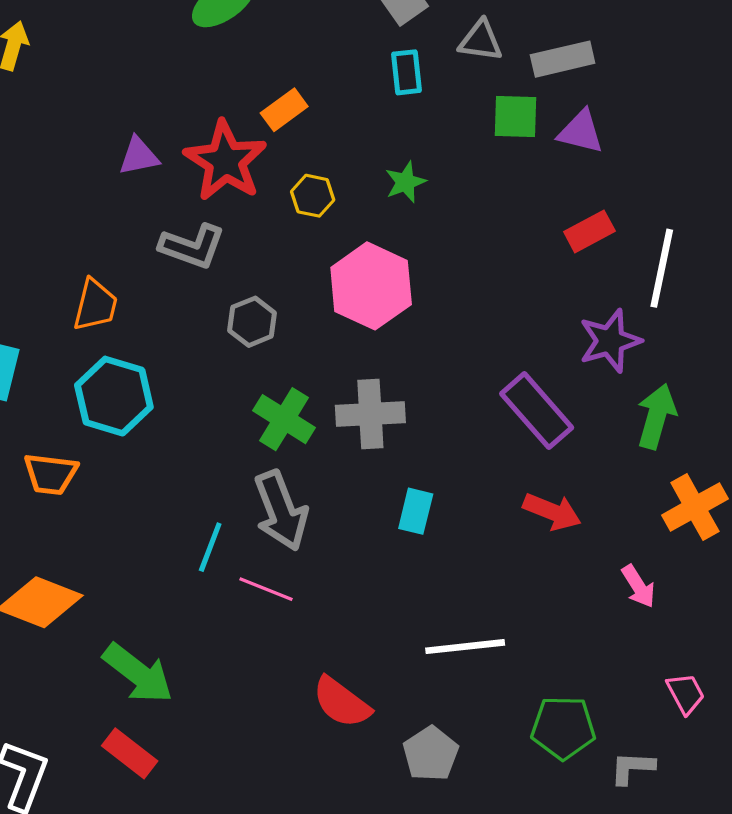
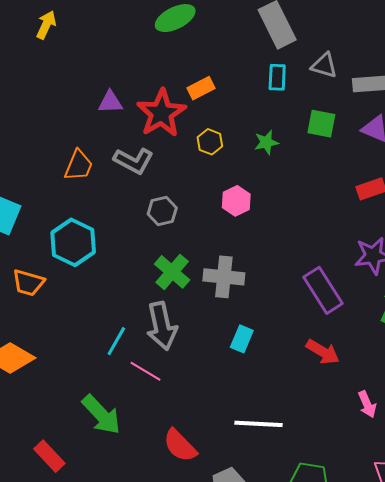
green square: (516, 117) -> (321, 124), moved
pink hexagon: (371, 286) -> (236, 201), size x0.6
orange trapezoid: (95, 305) -> (79, 165), moved
green arrow: (138, 673) -> (101, 415), moved

